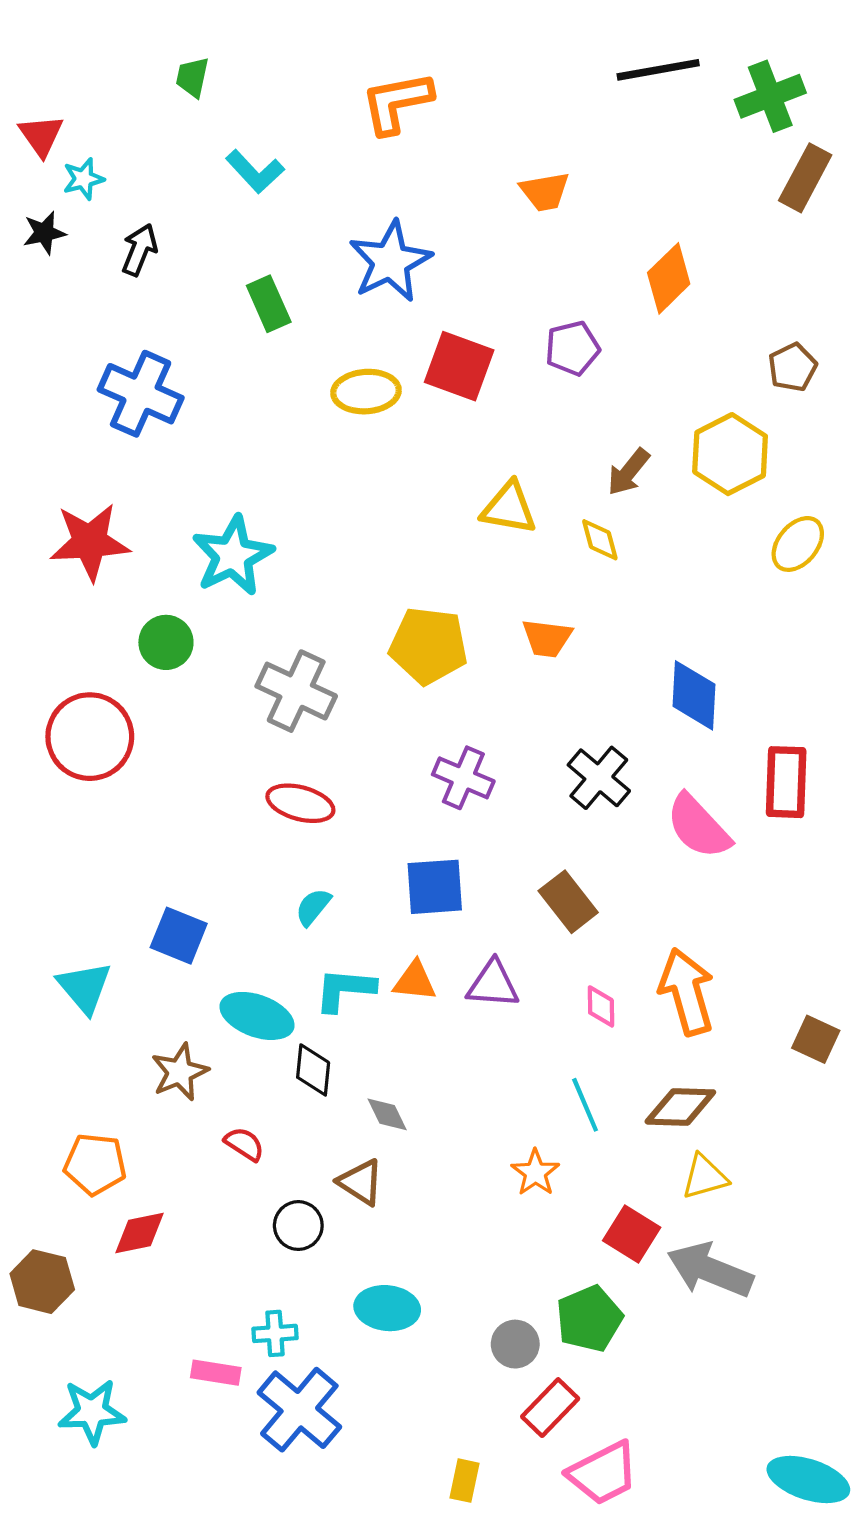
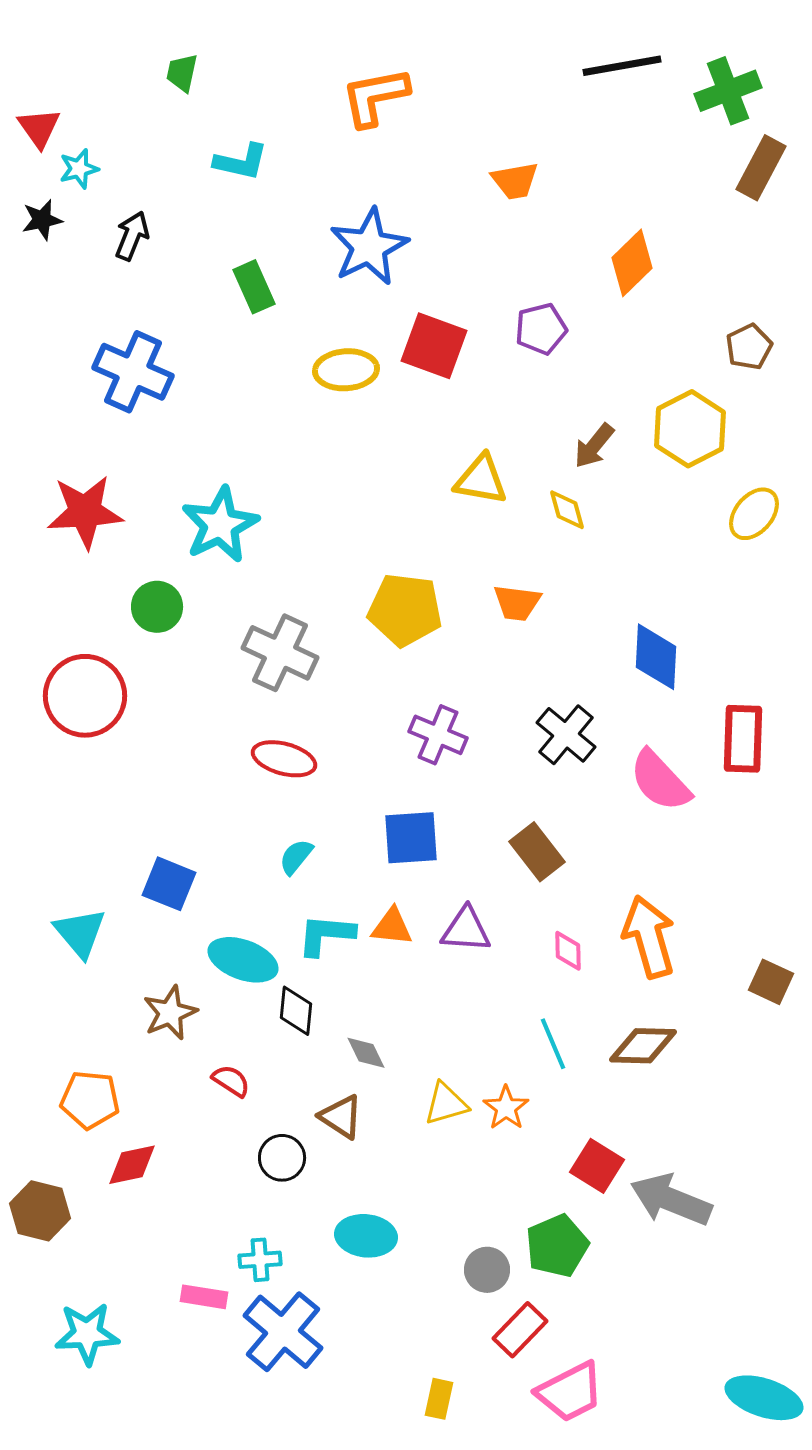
cyan L-shape: (255, 171) -> (241, 162), turned -34
yellow triangle: (705, 1177) -> (446, 1104), moved

